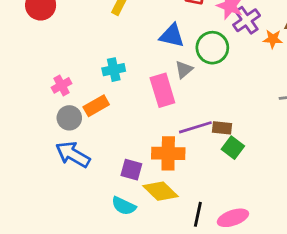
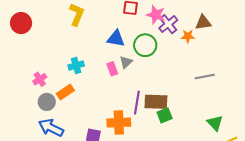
pink rectangle: (162, 90) -> (112, 69), moved, size x0.6
purple line: (195, 127) -> (137, 103), turned -60
brown rectangle: (222, 128) -> (156, 102), size x1.6
green square: (233, 148) -> (165, 115), turned 35

